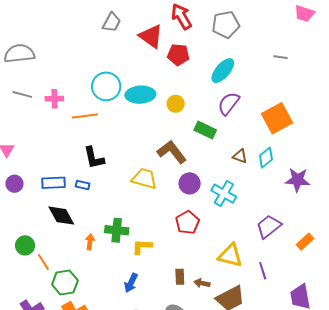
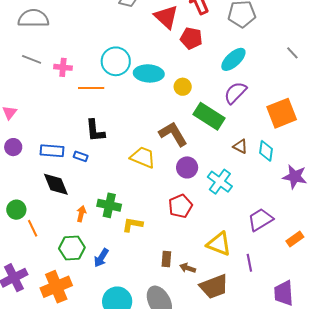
gray line: (280, 57) -> (292, 53), turned 32
green rectangle: (205, 130) -> (209, 116), size x1.4
cyan diamond: (266, 158) -> (266, 151), turned -50
green hexagon: (65, 283) -> (72, 248), moved
blue arrow: (131, 283) -> (101, 258), moved

